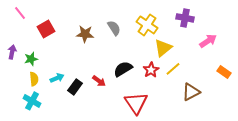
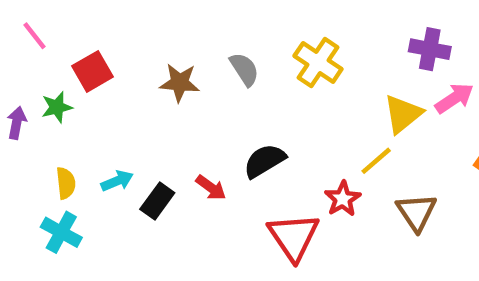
purple cross: (185, 18) -> (430, 49), moved
yellow triangle: (163, 48) -> (403, 114), moved
green star: (31, 59) -> (57, 107), moved
red star: (151, 70) -> (343, 199), moved
brown triangle: (191, 92) -> (416, 212), turned -36

